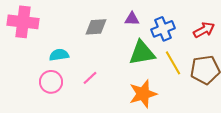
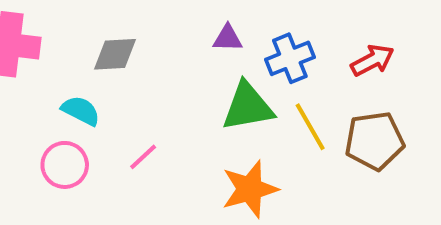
gray diamond: (96, 27) -> (115, 54), moved
cyan semicircle: (59, 55) -> (81, 111), turned 36

